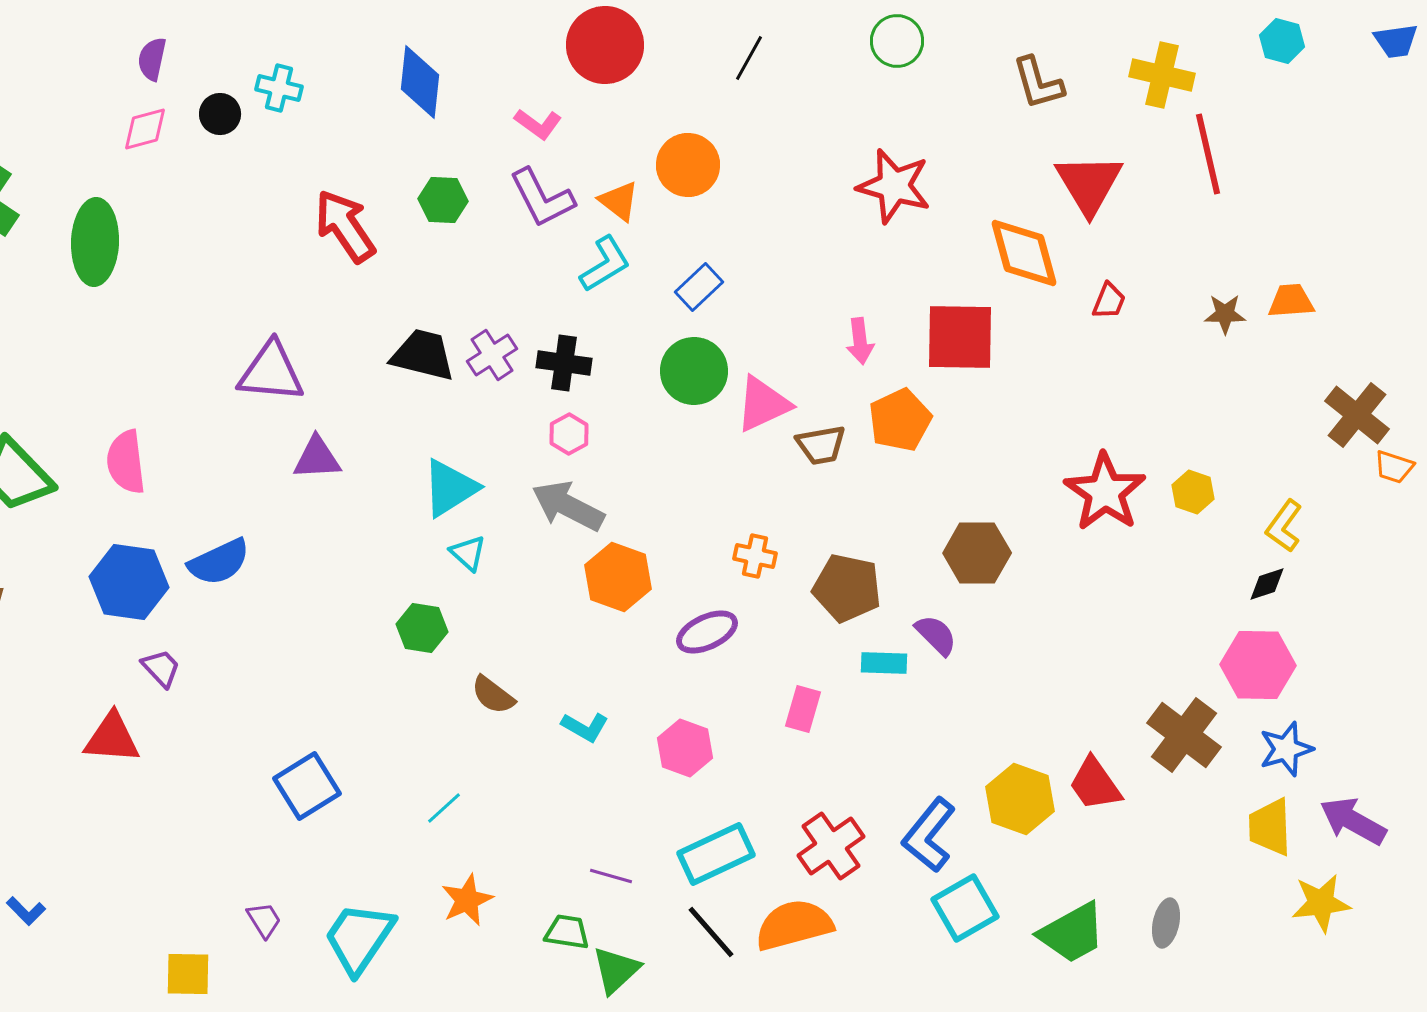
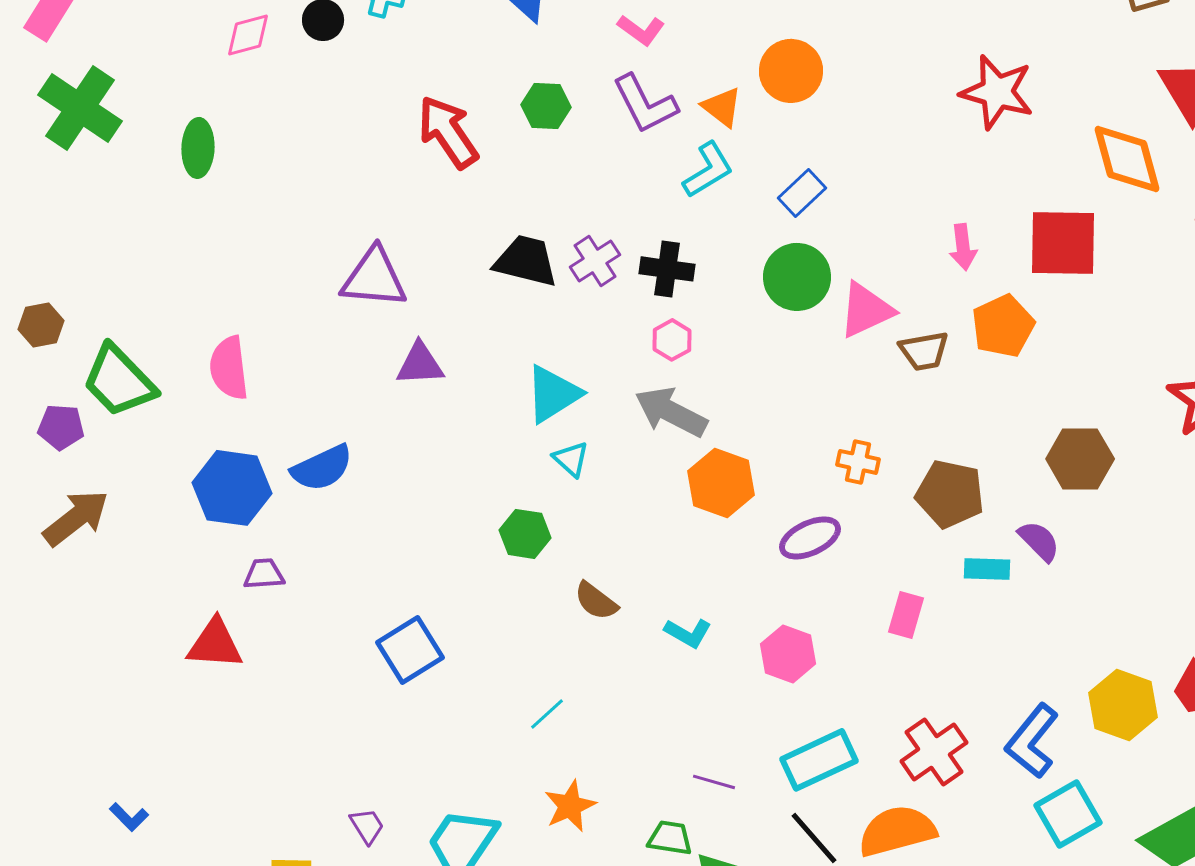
green ellipse: (95, 242) -> (198, 148), size x0.7
purple trapezoid: (161, 668) -> (264, 574), turned -51
blue square: (307, 786) -> (410, 650), moved

